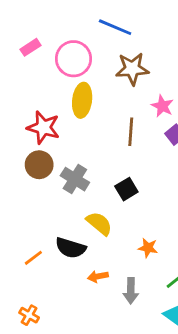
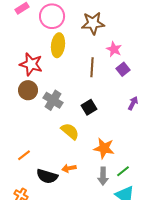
black semicircle: (71, 248) -> (47, 176), moved
orange star: (148, 248) -> (104, 148), size x1.5
gray arrow: (131, 291) -> (103, 176), moved

